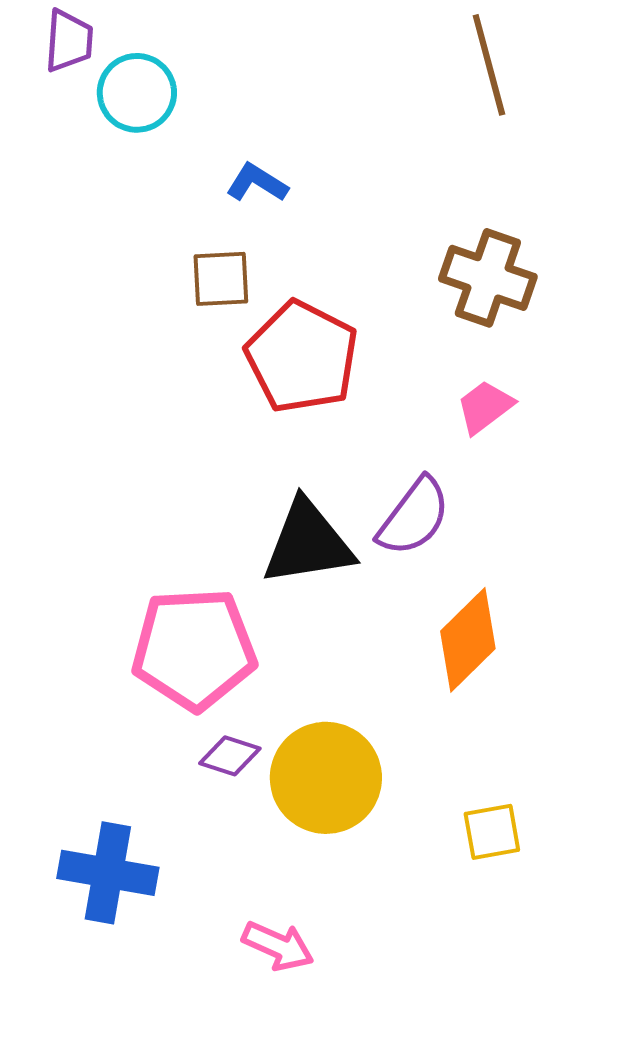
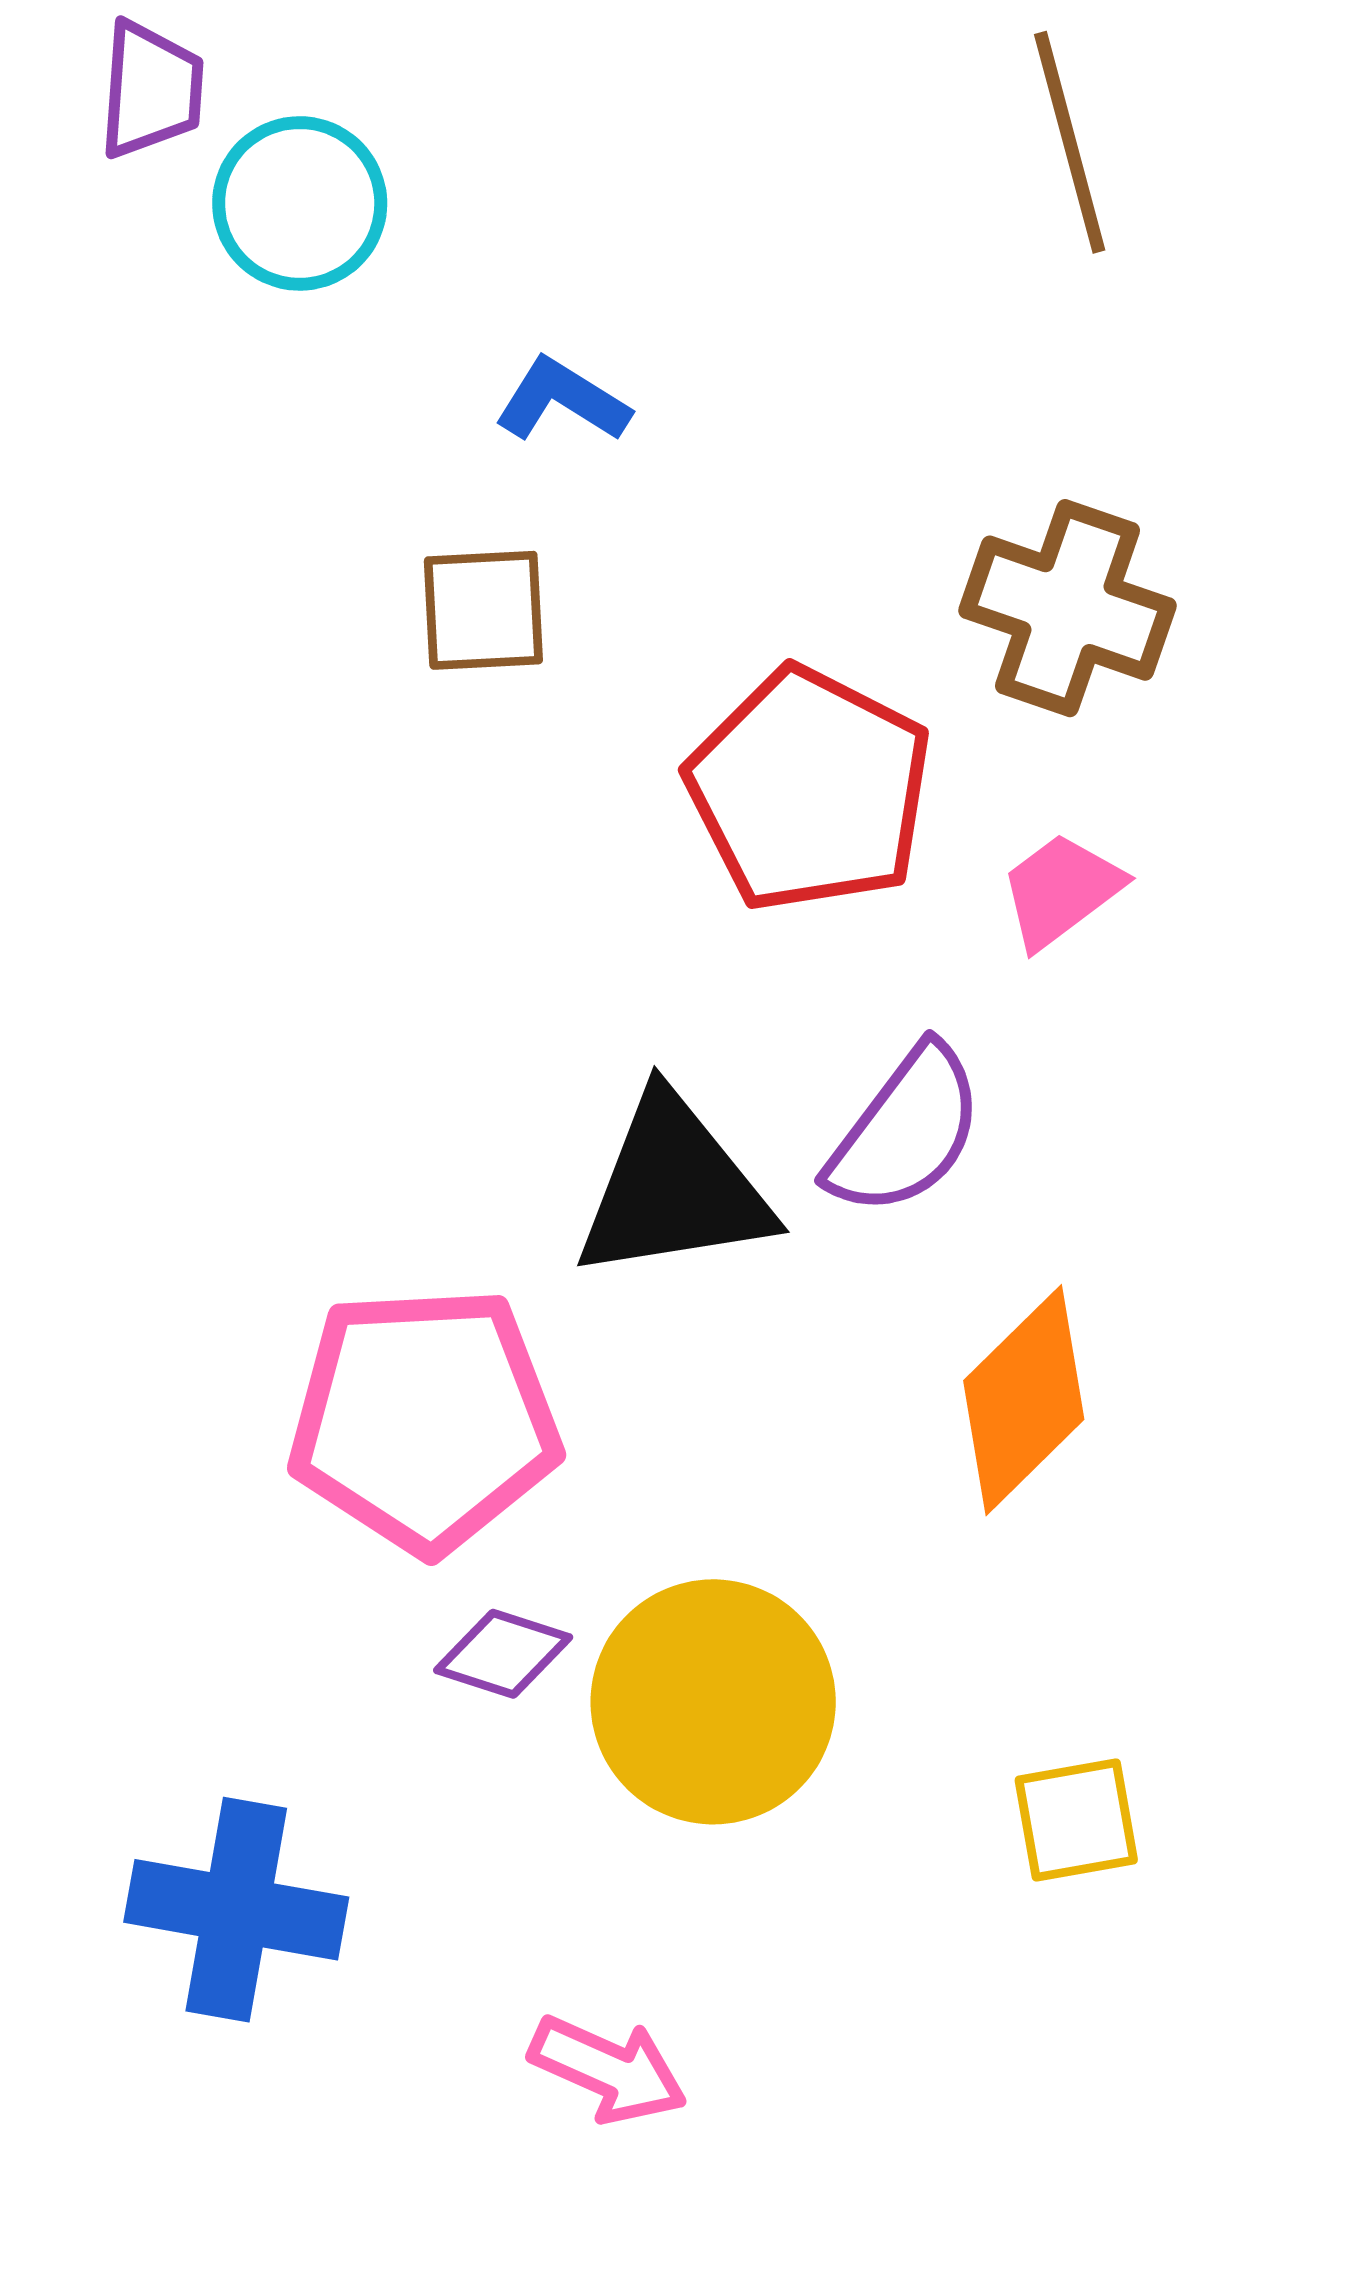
red pentagon: (302, 357) -> (809, 790), moved

